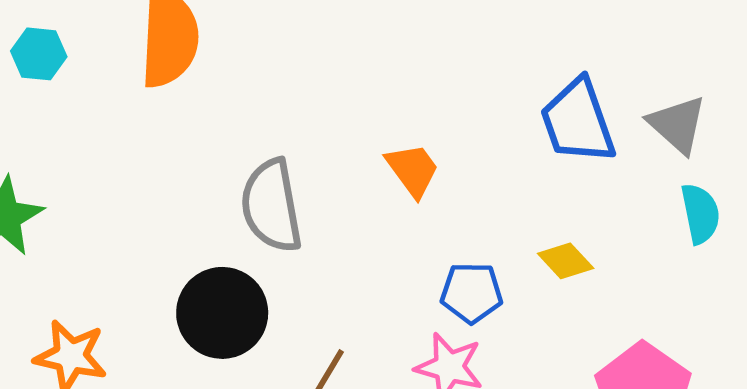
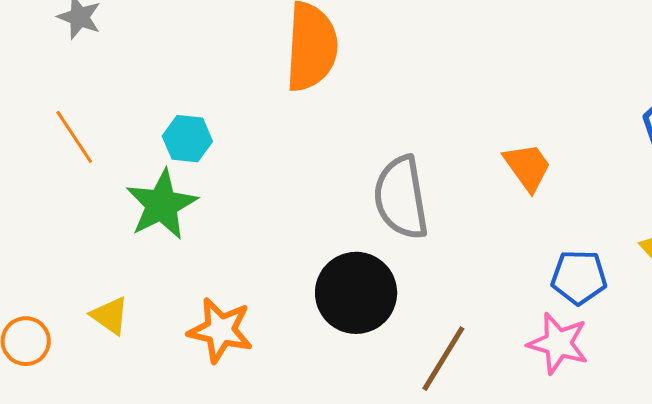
cyan hexagon: (39, 54) -> (187, 139), moved

